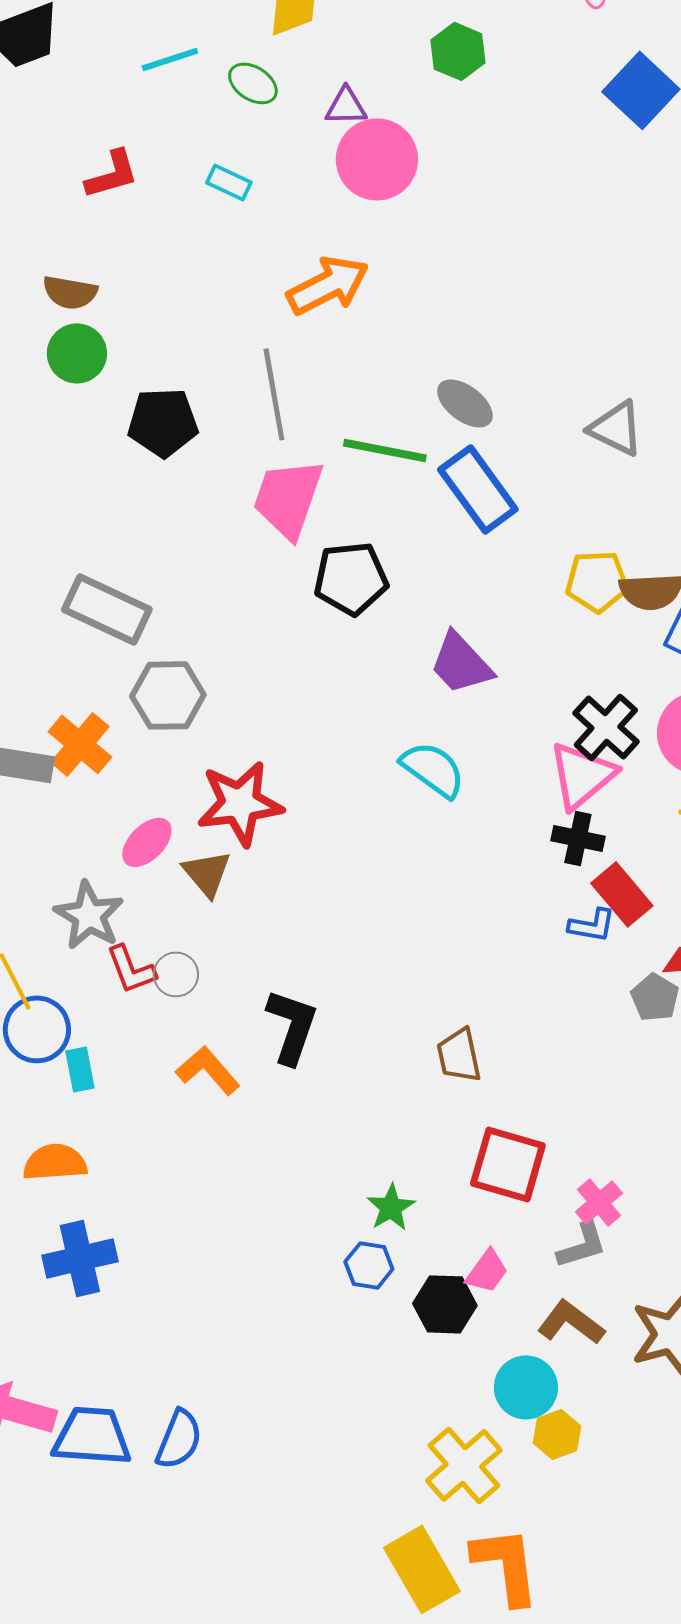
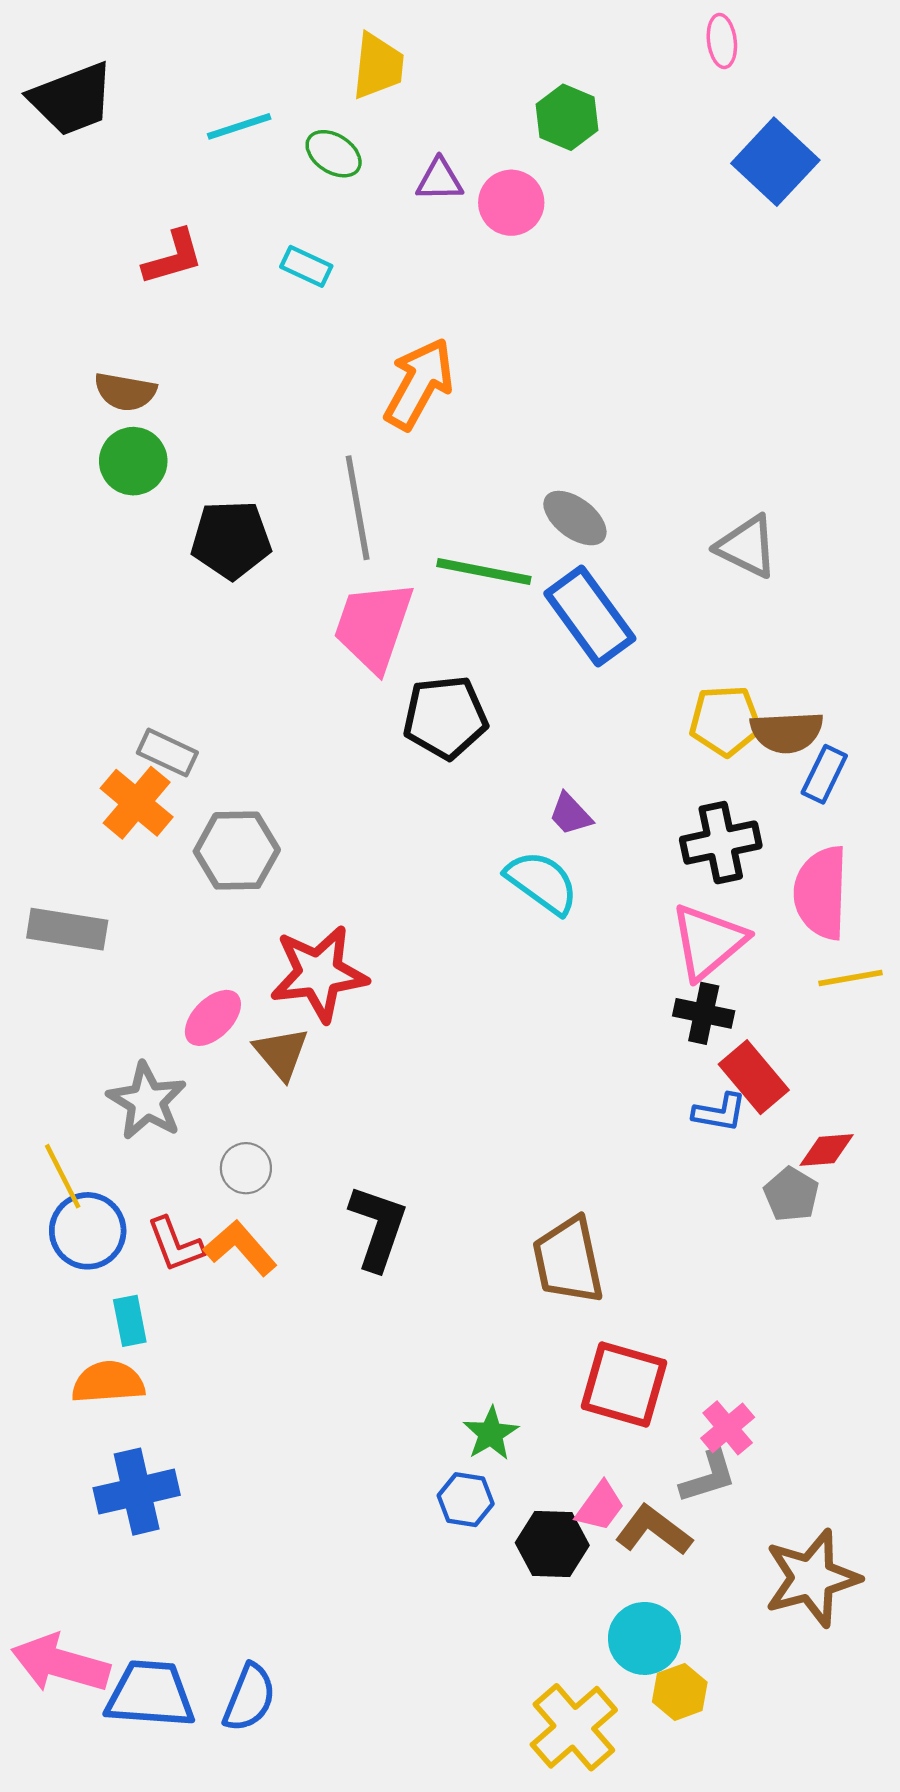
pink circle: (377, 159) -> (511, 203), moved, size x0.7
orange arrow: (328, 285) -> (419, 384), turned -34
gray rectangle: (107, 609) -> (167, 753), size x0.6
purple trapezoid: (461, 663) -> (570, 814), size x0.6
black cross: (606, 727) -> (721, 843), moved, turned 36
orange cross: (80, 744) -> (137, 803), moved
cyan semicircle: (433, 769) -> (542, 882), moved
red L-shape: (131, 969) -> (175, 1244), moved
brown trapezoid: (459, 1055) -> (568, 1260), size x1.4
cyan rectangle: (80, 1069) -> (130, 1321), moved
orange L-shape: (208, 1070) -> (240, 1248), moved
brown L-shape: (571, 1322) -> (654, 1530), moved

